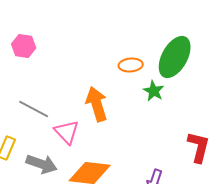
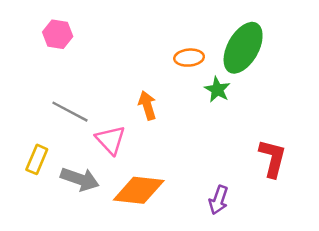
orange arrow: (97, 104) -> (147, 105), size x0.7

